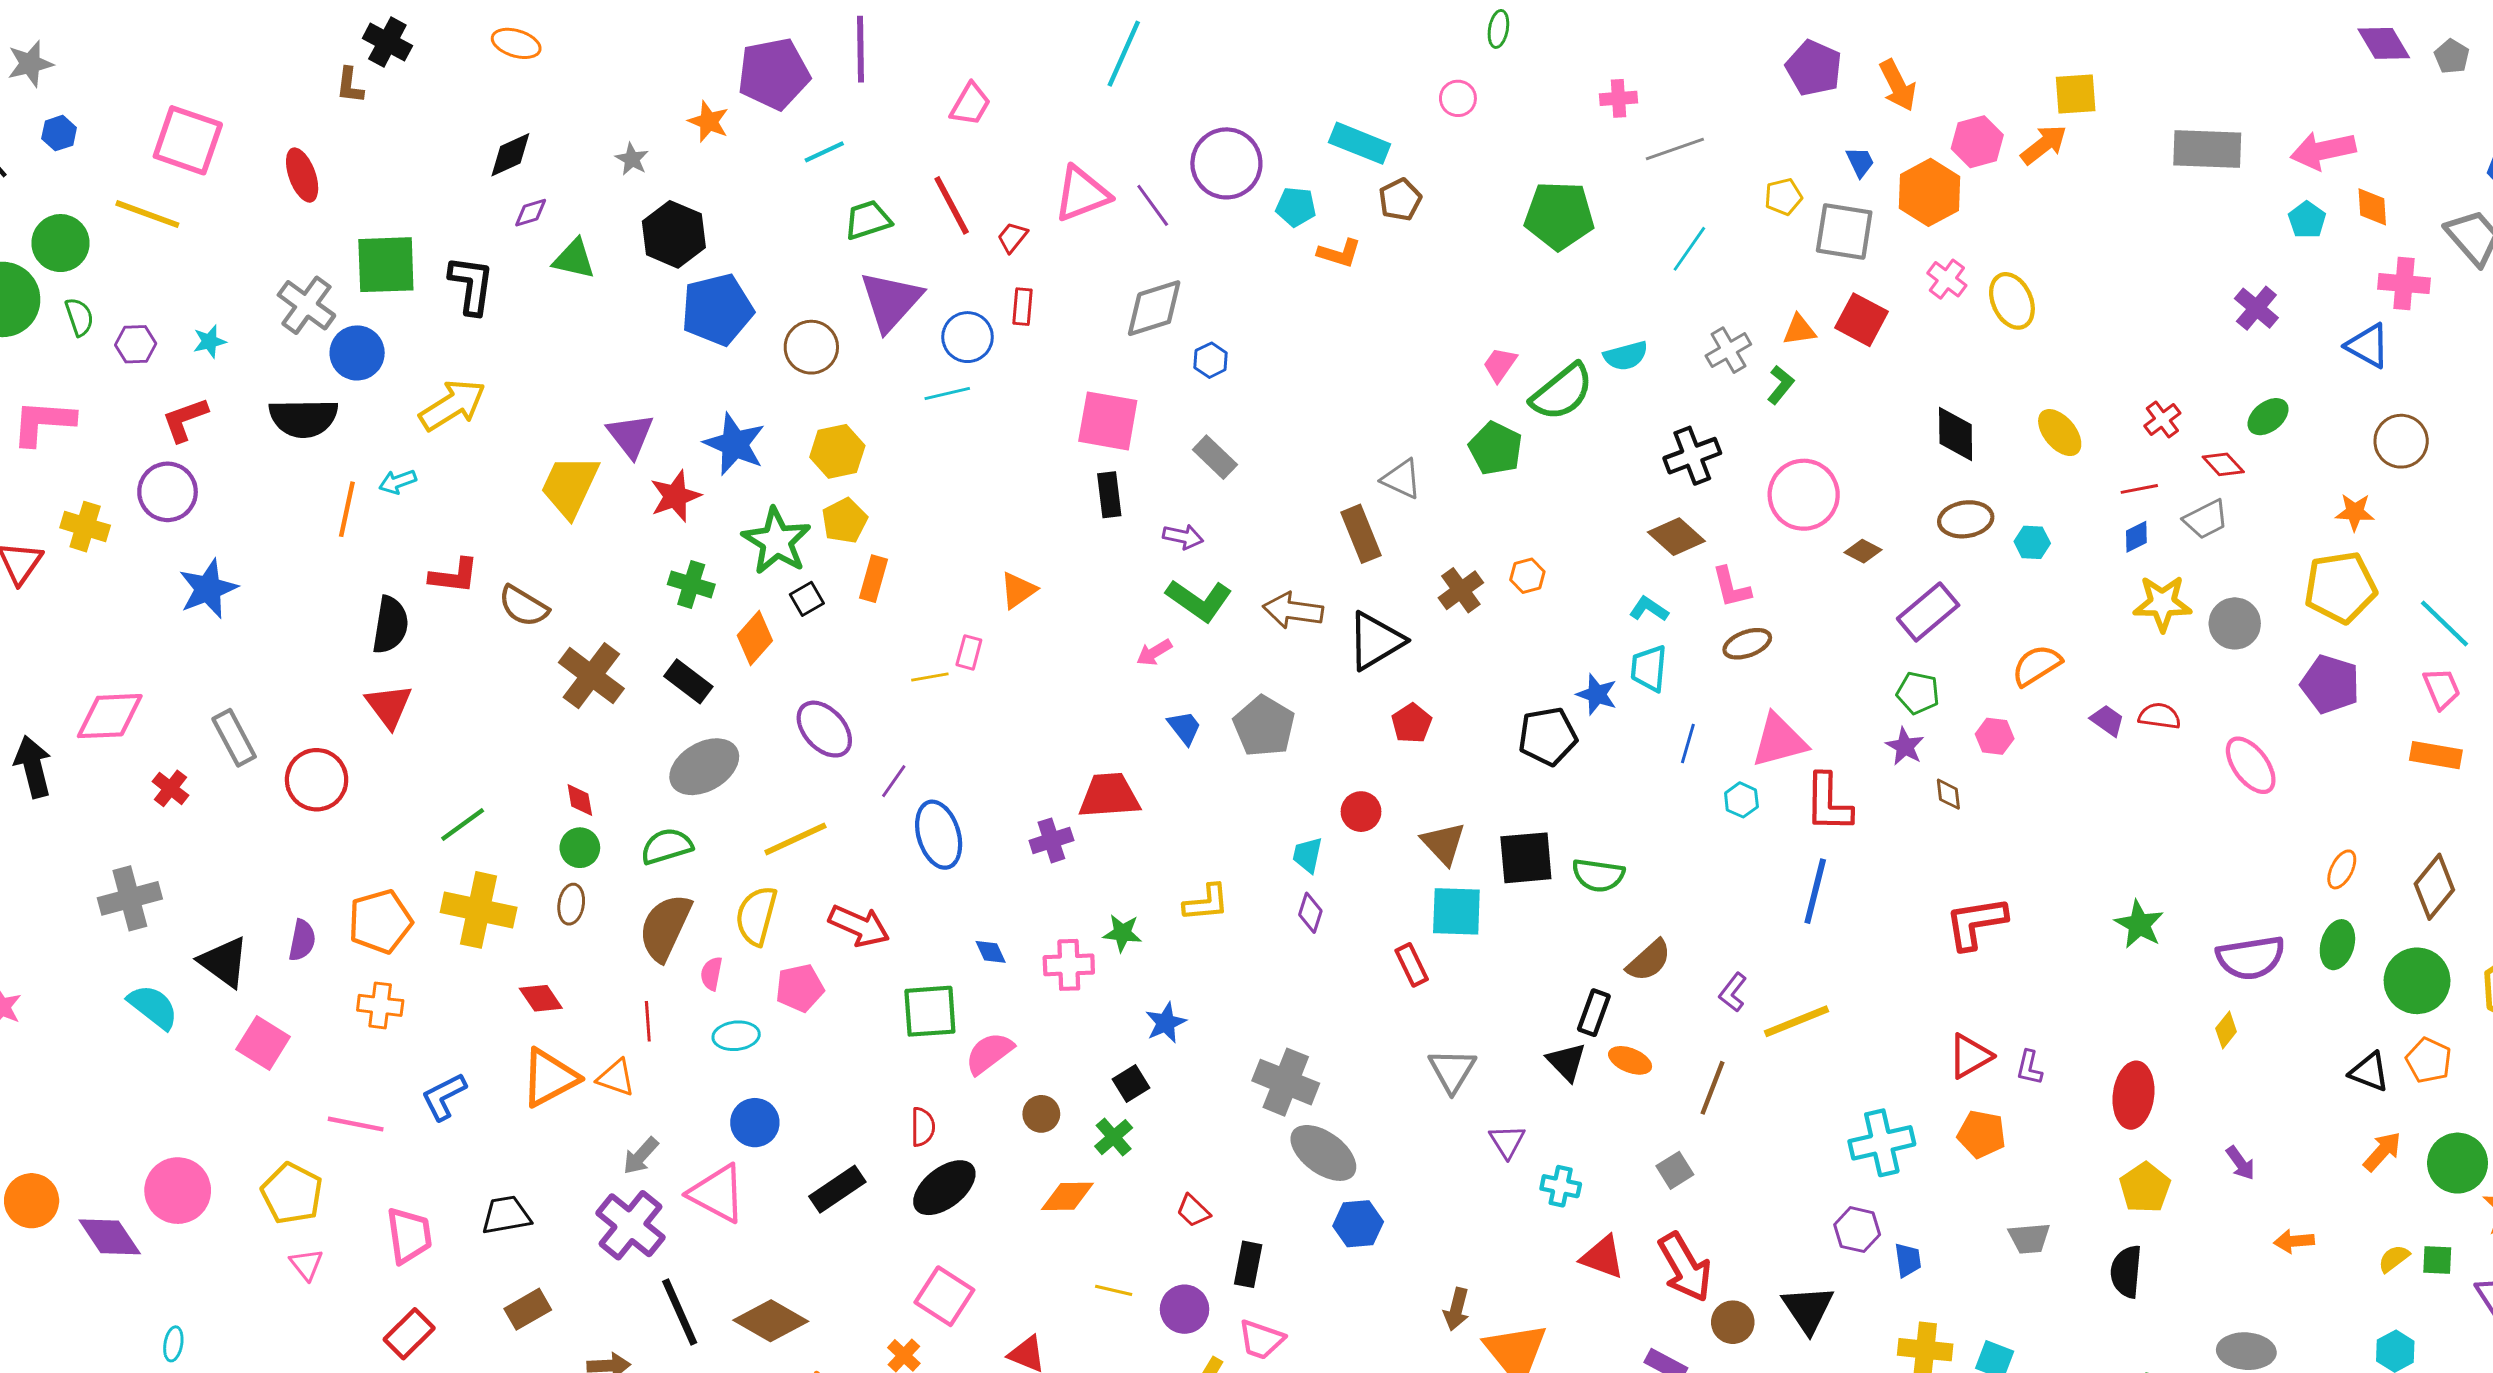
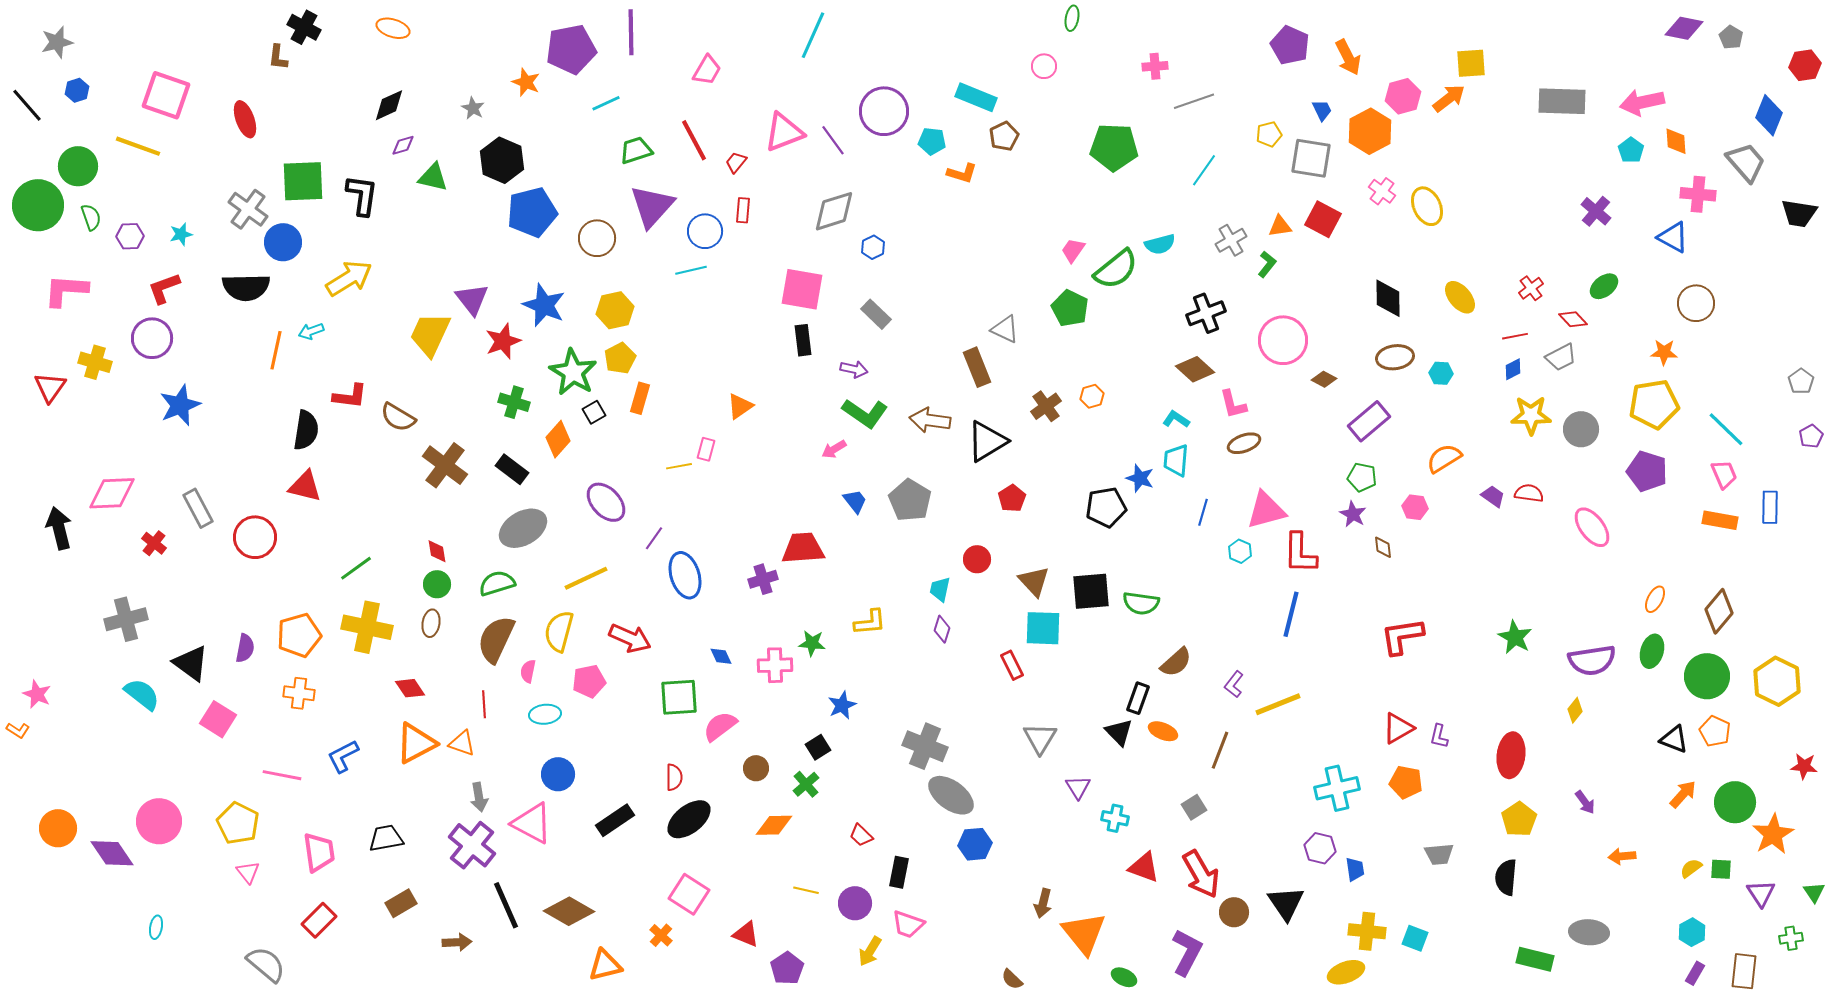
purple diamond: (2384, 43) -> (1684, 28), turned -48
red triangle: (389, 706) -> (305, 486), turned -39
gray arrow: (641, 1156) -> (479, 797), turned -52

